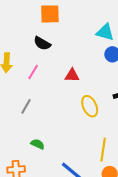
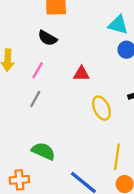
gray line: (26, 106) -> (35, 99), moved
green semicircle: (38, 144) -> (43, 151), size x1.5

